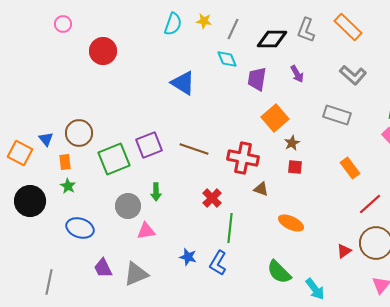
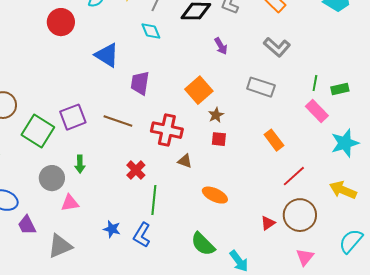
red circle: (103, 51) -> (61, 22), moved
purple trapezoid: (257, 79) -> (140, 83), moved
green square: (114, 159) -> (38, 131), turned -36
purple trapezoid: (103, 268) -> (27, 225), moved

